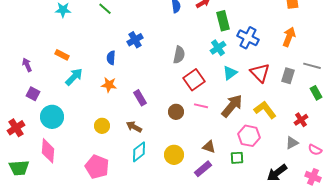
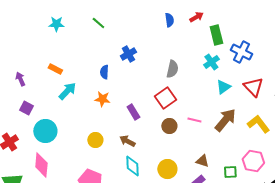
red square: (194, 80) -> (165, 98), moved
pink hexagon: (249, 136) -> (253, 161), moved
cyan diamond: (139, 152) -> (132, 166), turned -55

